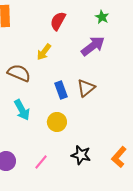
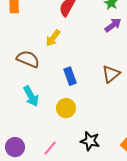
purple arrow: (93, 46) -> (113, 25), moved, size x0.7
brown triangle: (86, 88) -> (111, 74), moved

